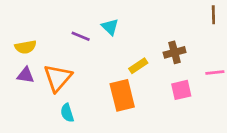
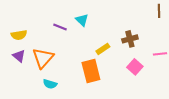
purple triangle: (26, 75) -> (19, 56), turned 32
pink square: (181, 90) -> (135, 67), turned -35
cyan semicircle: (67, 113) -> (50, 84), turned -56

